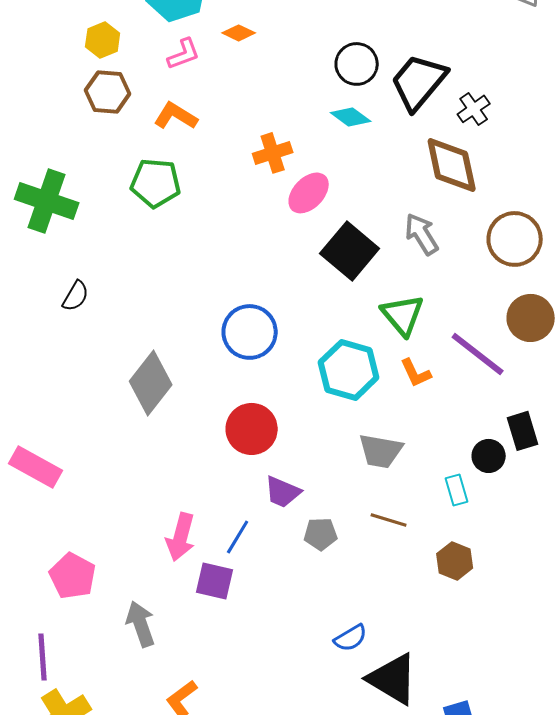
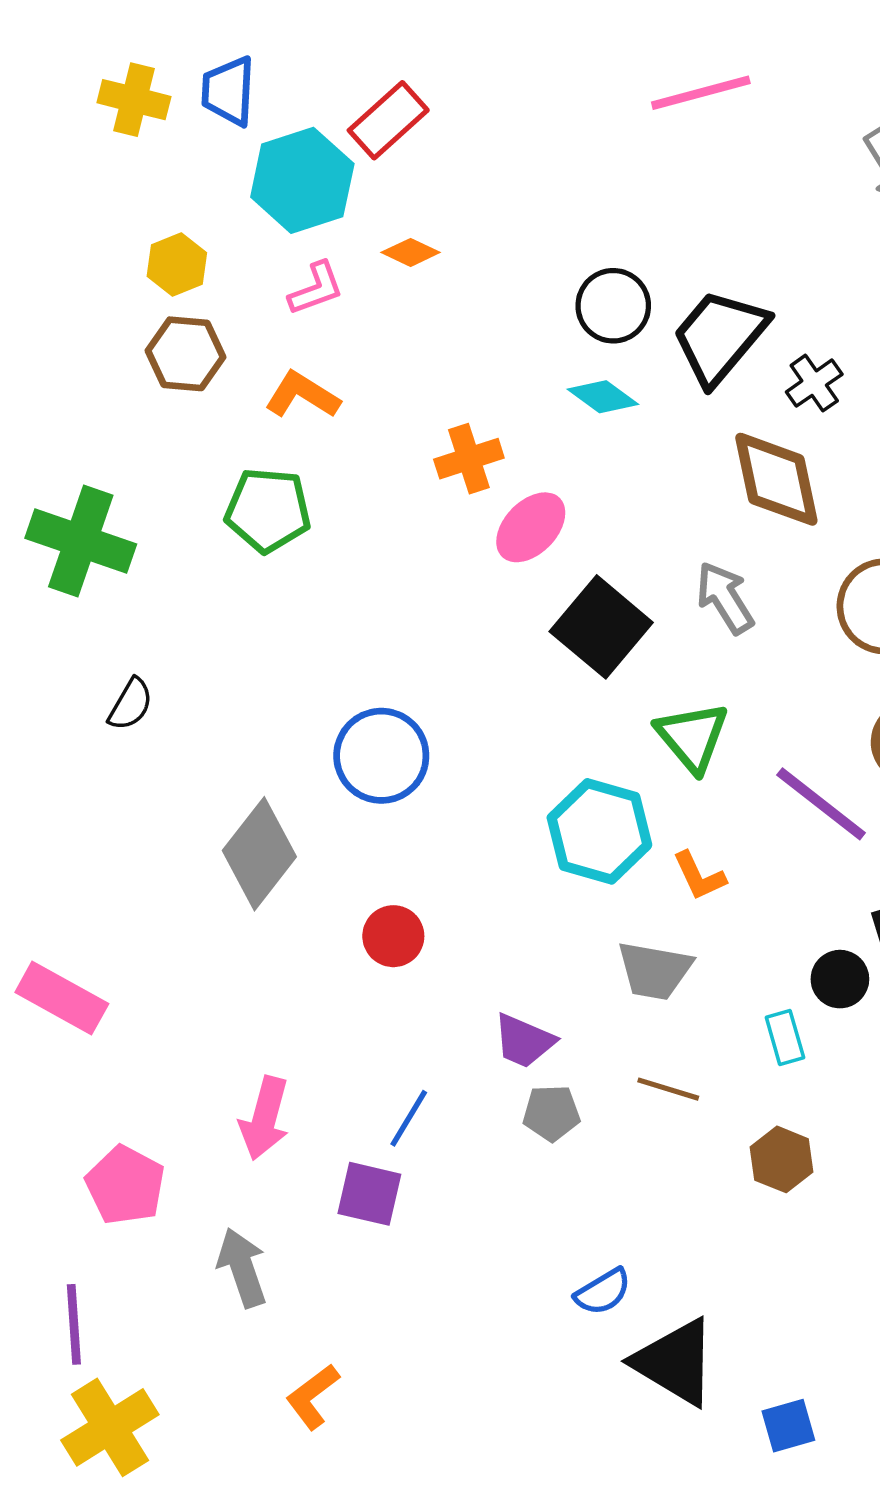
blue circle: (250, 332) -> (381, 756), moved
orange L-shape: (416, 373) -> (699, 876), moved
red circle: (252, 429) -> (393, 936), moved, size x0.7
purple trapezoid: (283, 492) -> (524, 1041), moved
pink arrow: (181, 537) -> (265, 1118), moved

